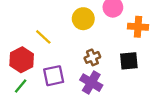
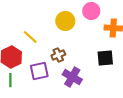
brown cross: (92, 57) -> (58, 55), moved
green line: (21, 86) -> (10, 80), turned -40

